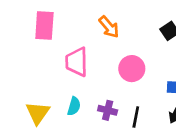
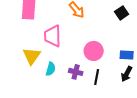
pink circle: (132, 69) -> (94, 51), moved
yellow triangle: (38, 113) -> (32, 56), moved

